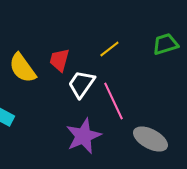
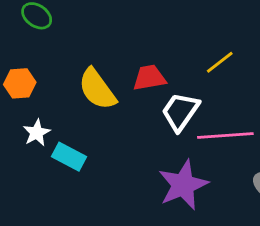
red trapezoid: (59, 60) -> (149, 78), turned 65
pink line: (113, 101) -> (225, 136), turned -69

